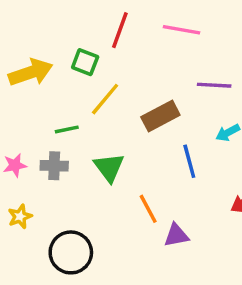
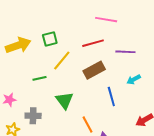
red line: (120, 30) -> (93, 43), moved, turned 55
green square: (85, 62) -> (50, 39), turned -35
gray cross: (54, 166) -> (33, 116), moved

